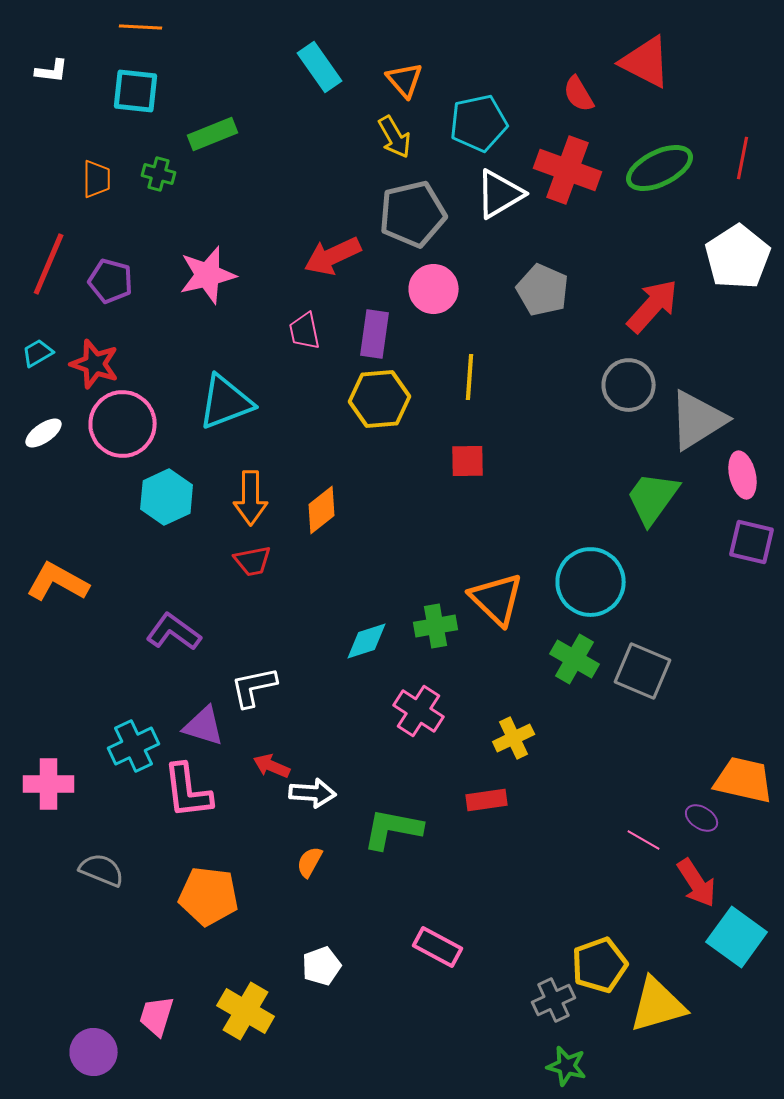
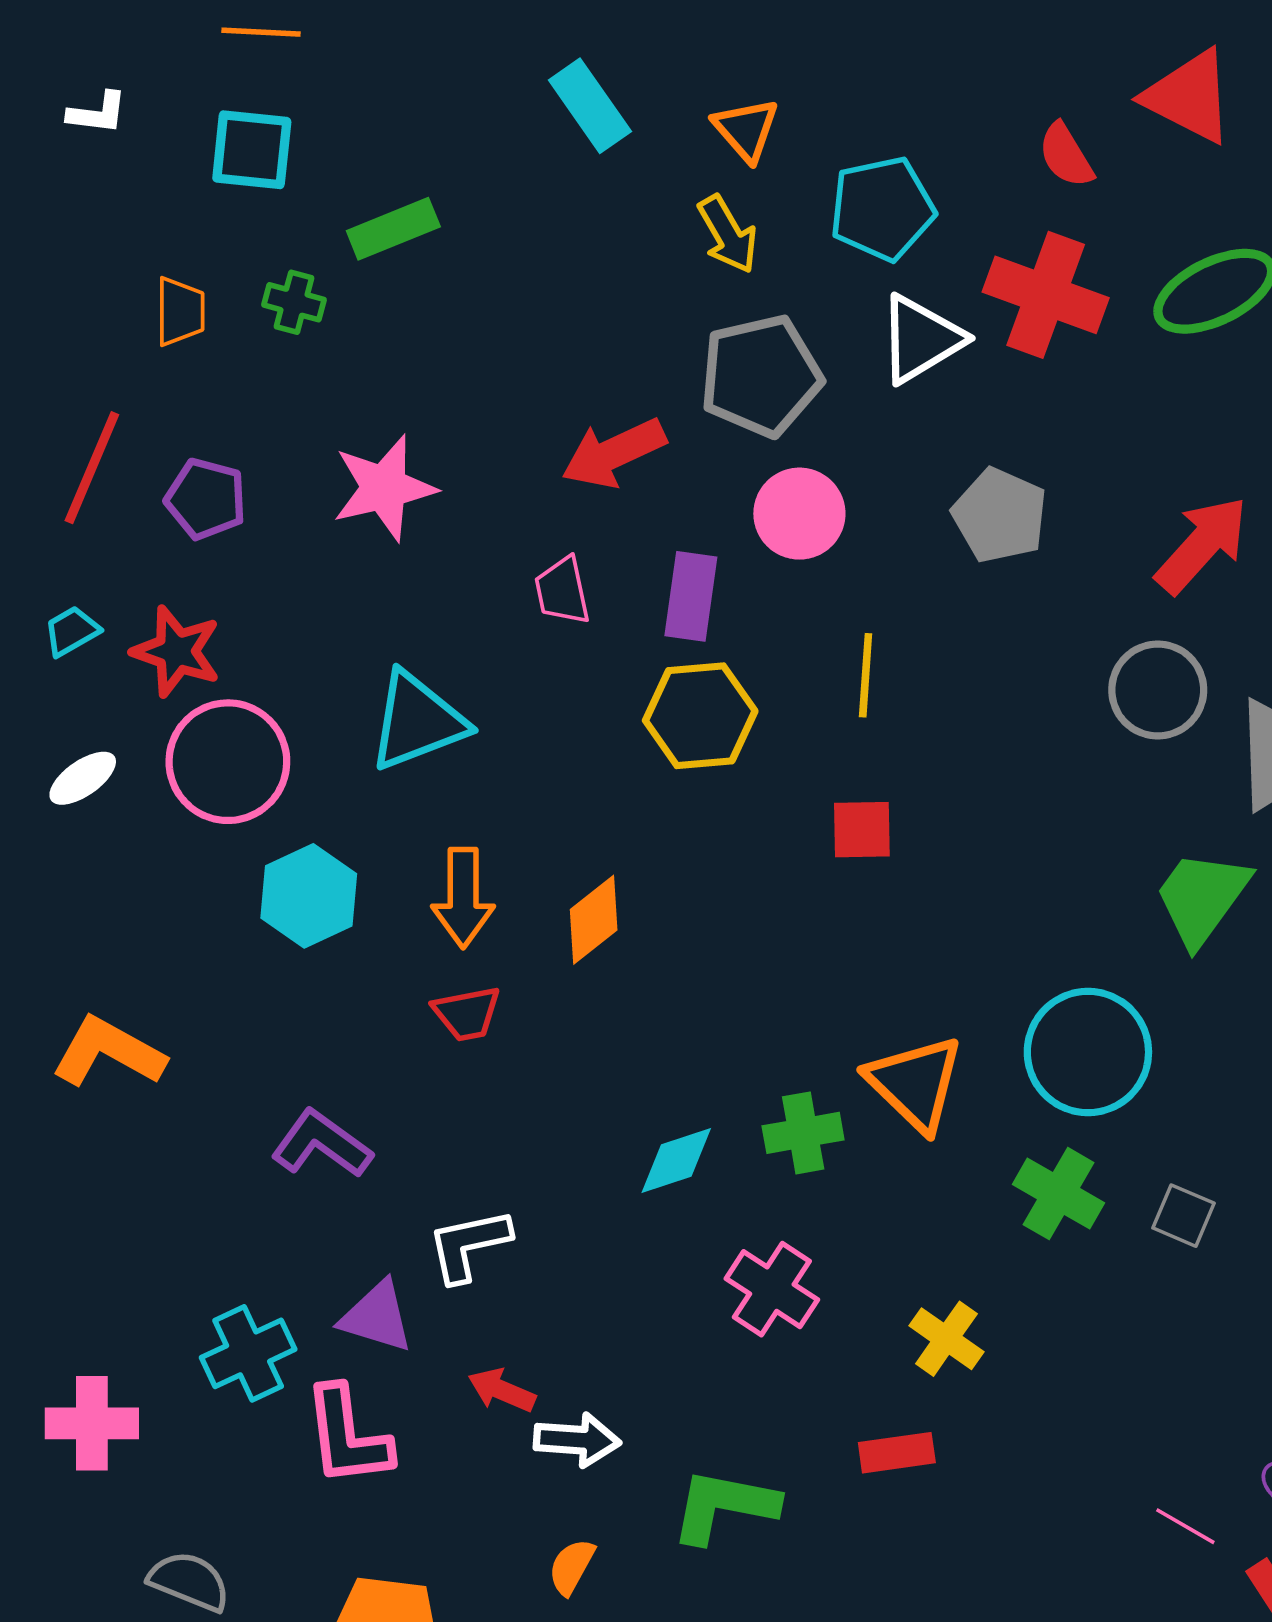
gray square: (643, 671) -> (1183, 1216), size x0.6
yellow cross: (514, 738) -> (946, 1339), turned -30

